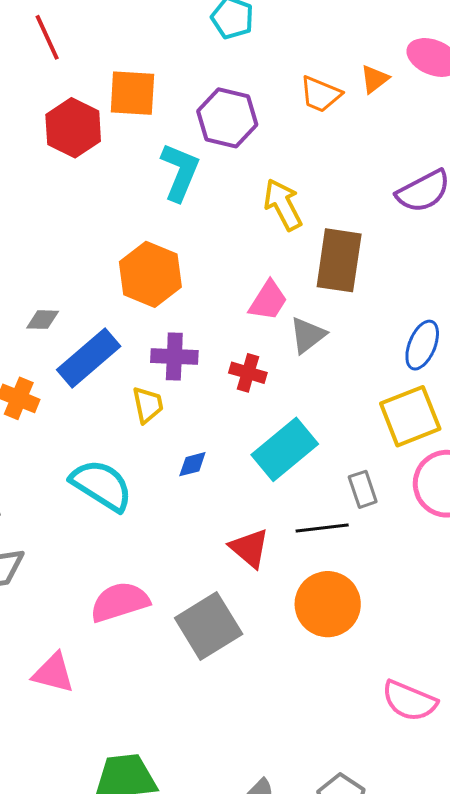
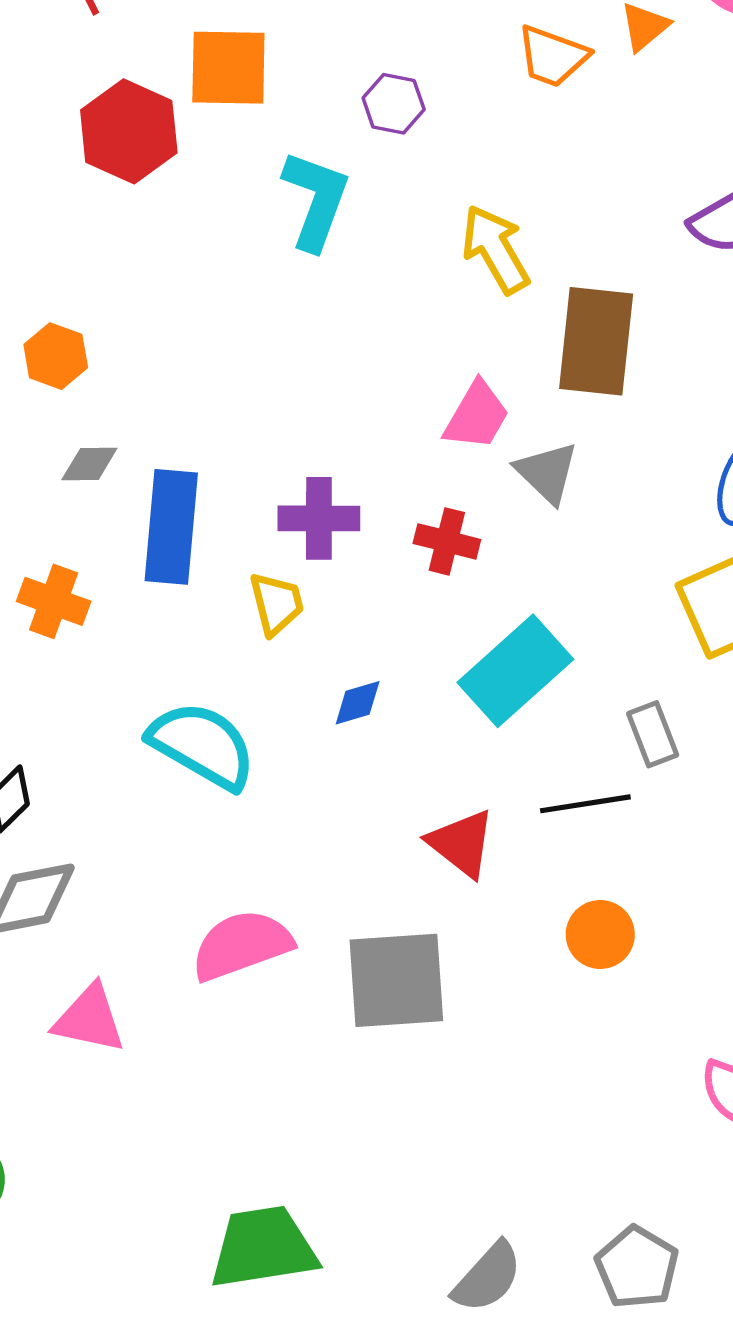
purple hexagon: (227, 118) -> (394, 104), size x0.6
orange hexagon: (150, 274) -> (56, 356), moved, size x0.6
gray triangle: (308, 335) -> (547, 473), turned -36
blue rectangle: (89, 358) -> (171, 527), turned -42
orange circle: (328, 604) -> (600, 934), size x0.6
gray square: (209, 626) -> (396, 980), turned 30
pink triangle: (53, 673) -> (89, 1019), moved

